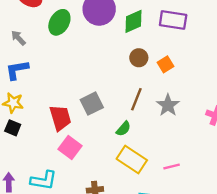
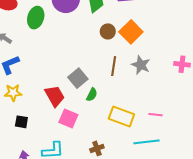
orange square: (165, 64) -> (131, 32), size x1.6
black square: (13, 128) -> (21, 122), moved
green semicircle: (123, 129) -> (92, 95), moved
pink line: (172, 166) -> (155, 115), turned 32

